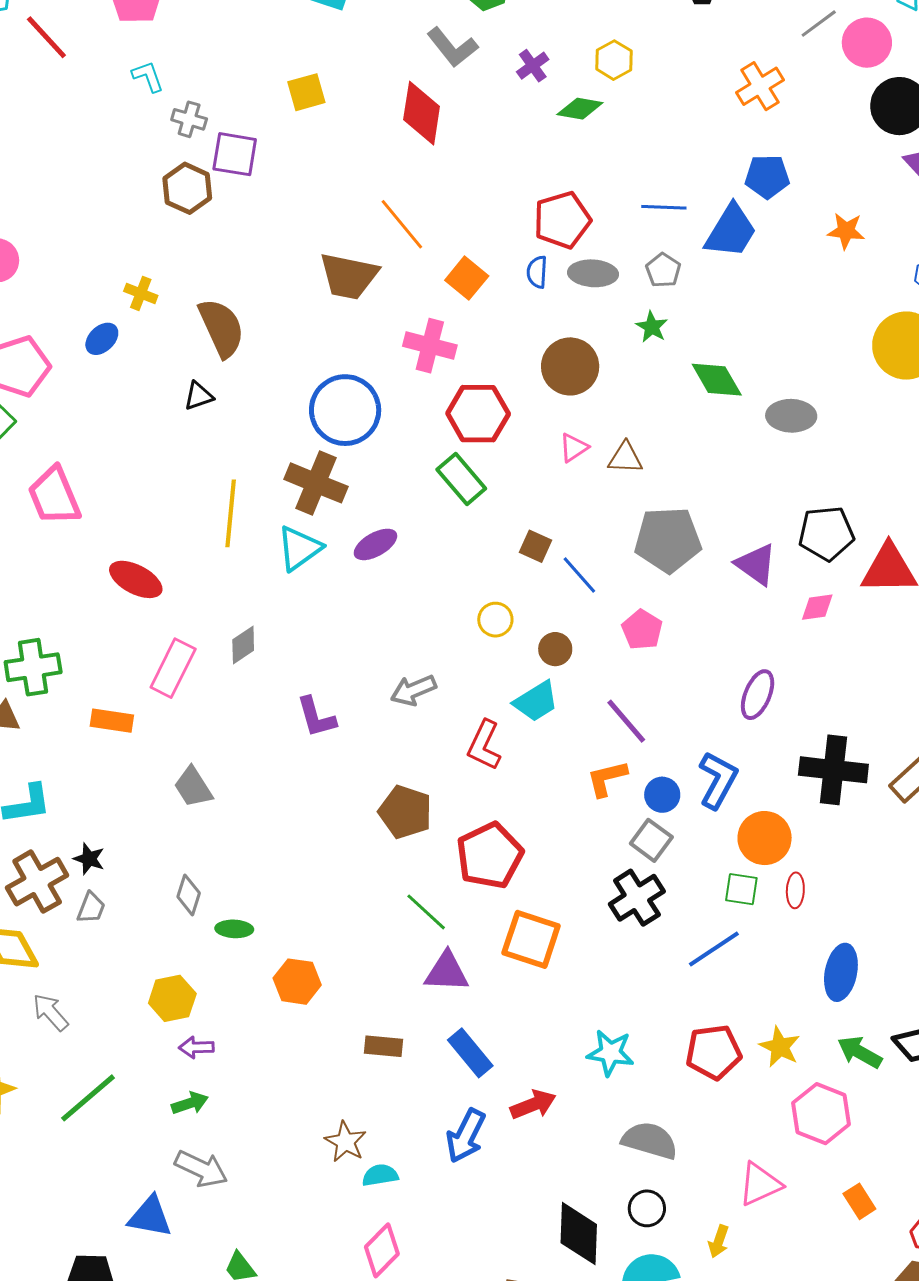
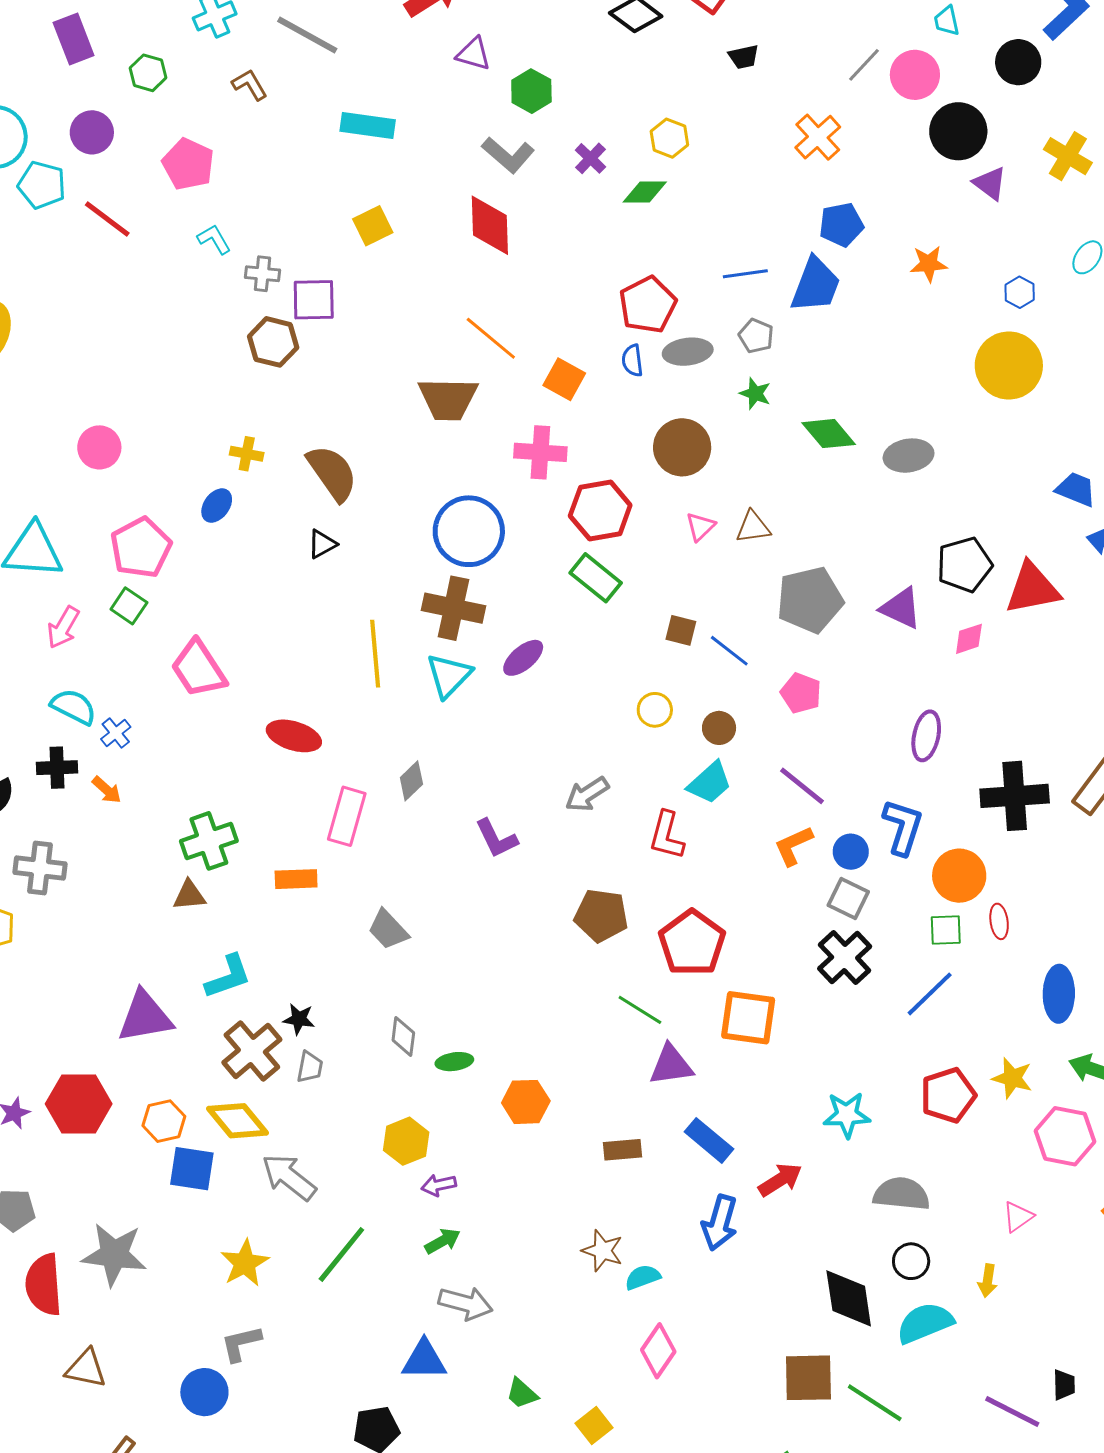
gray arrow: (51, 1012) -> (289, 1177), size x1.4
pink triangle: (760, 1184) -> (1018, 1217), size x0.7

